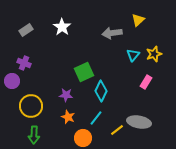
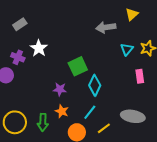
white star: (62, 27) -> (39, 48), moved
pink rectangle: (146, 82) -> (140, 76), turned -40
yellow circle: (31, 106) -> (15, 122), moved
yellow line: (117, 130) -> (104, 128), moved
green arrow: (34, 135) -> (43, 122), moved

